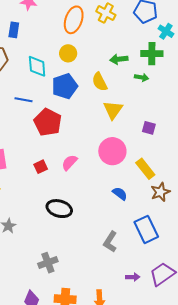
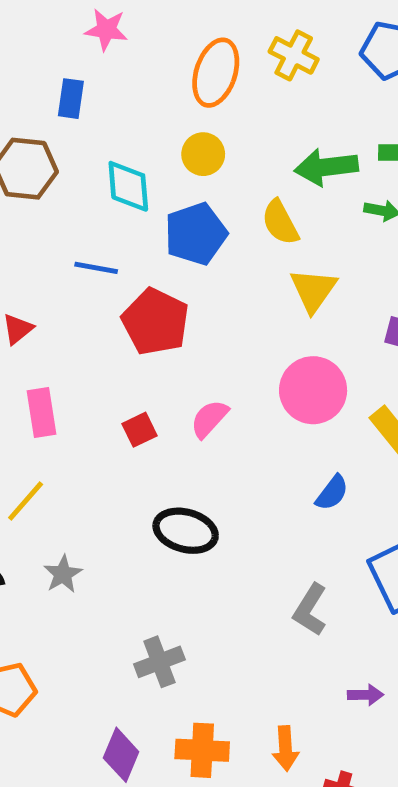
green arrow: (119, 59) -> (326, 167), size x1.4
blue semicircle: (120, 194) -> (332, 493), turned 91

